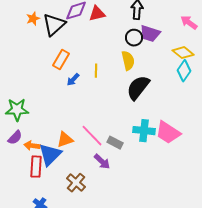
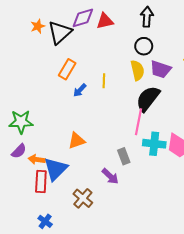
purple trapezoid: (150, 34) -> (161, 69), moved
pink line: (92, 136) -> (138, 122), moved, turned 55
orange triangle: (65, 140) -> (77, 141), moved
gray rectangle: (115, 143) -> (124, 156), turned 42

